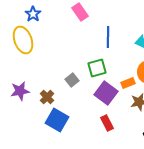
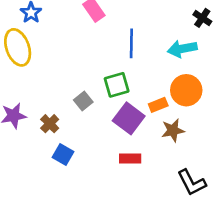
blue square: (57, 120) -> (63, 154), size x0.7
red rectangle: (107, 123) -> (130, 158), turned -63

